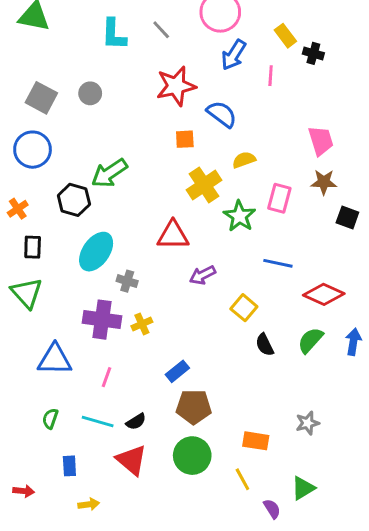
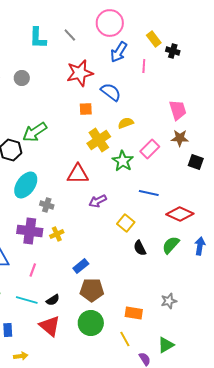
pink rectangle: (279, 198) -> (150, 149), turned 30

